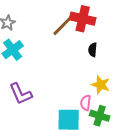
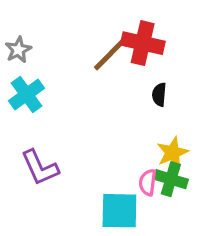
yellow star: (101, 85) -> (173, 153), turned 30
green cross: (100, 116) -> (171, 179), moved

